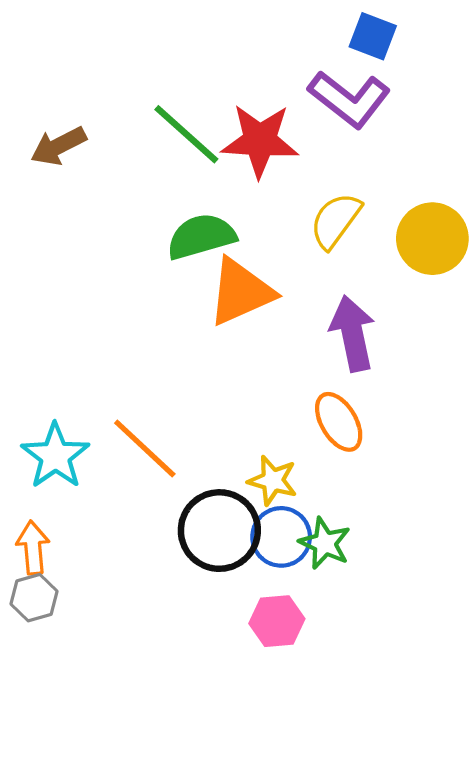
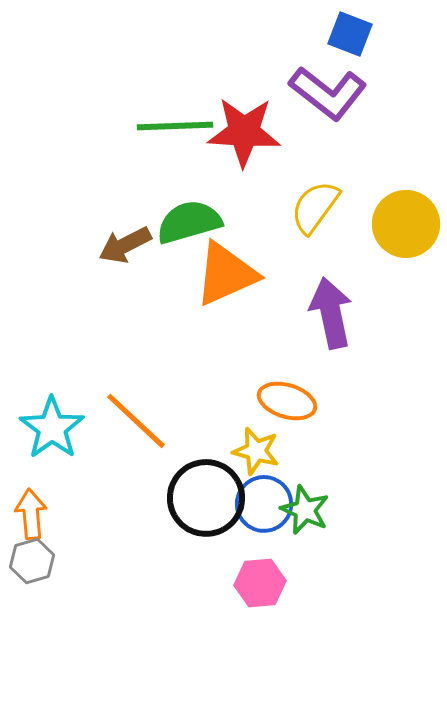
green line: (186, 134) -> (175, 126), turned -44
brown arrow: (58, 146) -> (125, 245), moved
orange ellipse: (339, 422) -> (287, 401), moved, turned -42

